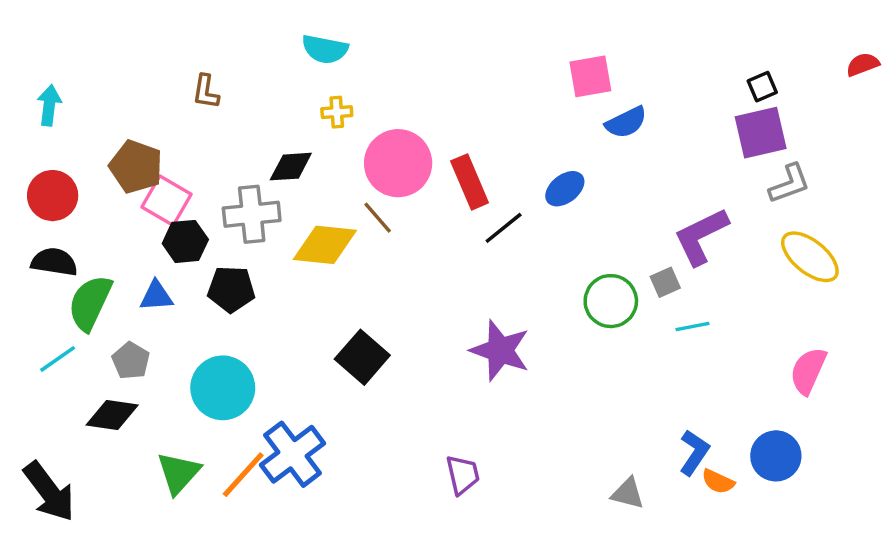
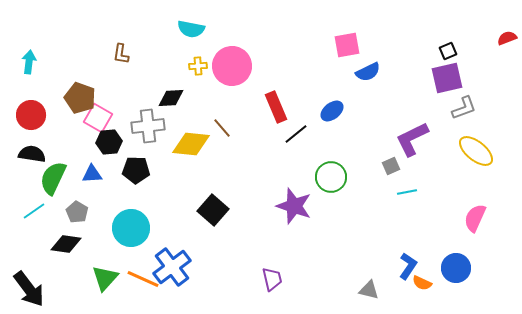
pink circle: (398, 163) -> (232, 66), moved
green circle: (611, 301) -> (331, 177), moved
orange line: (243, 475) -> (143, 279), turned 72

